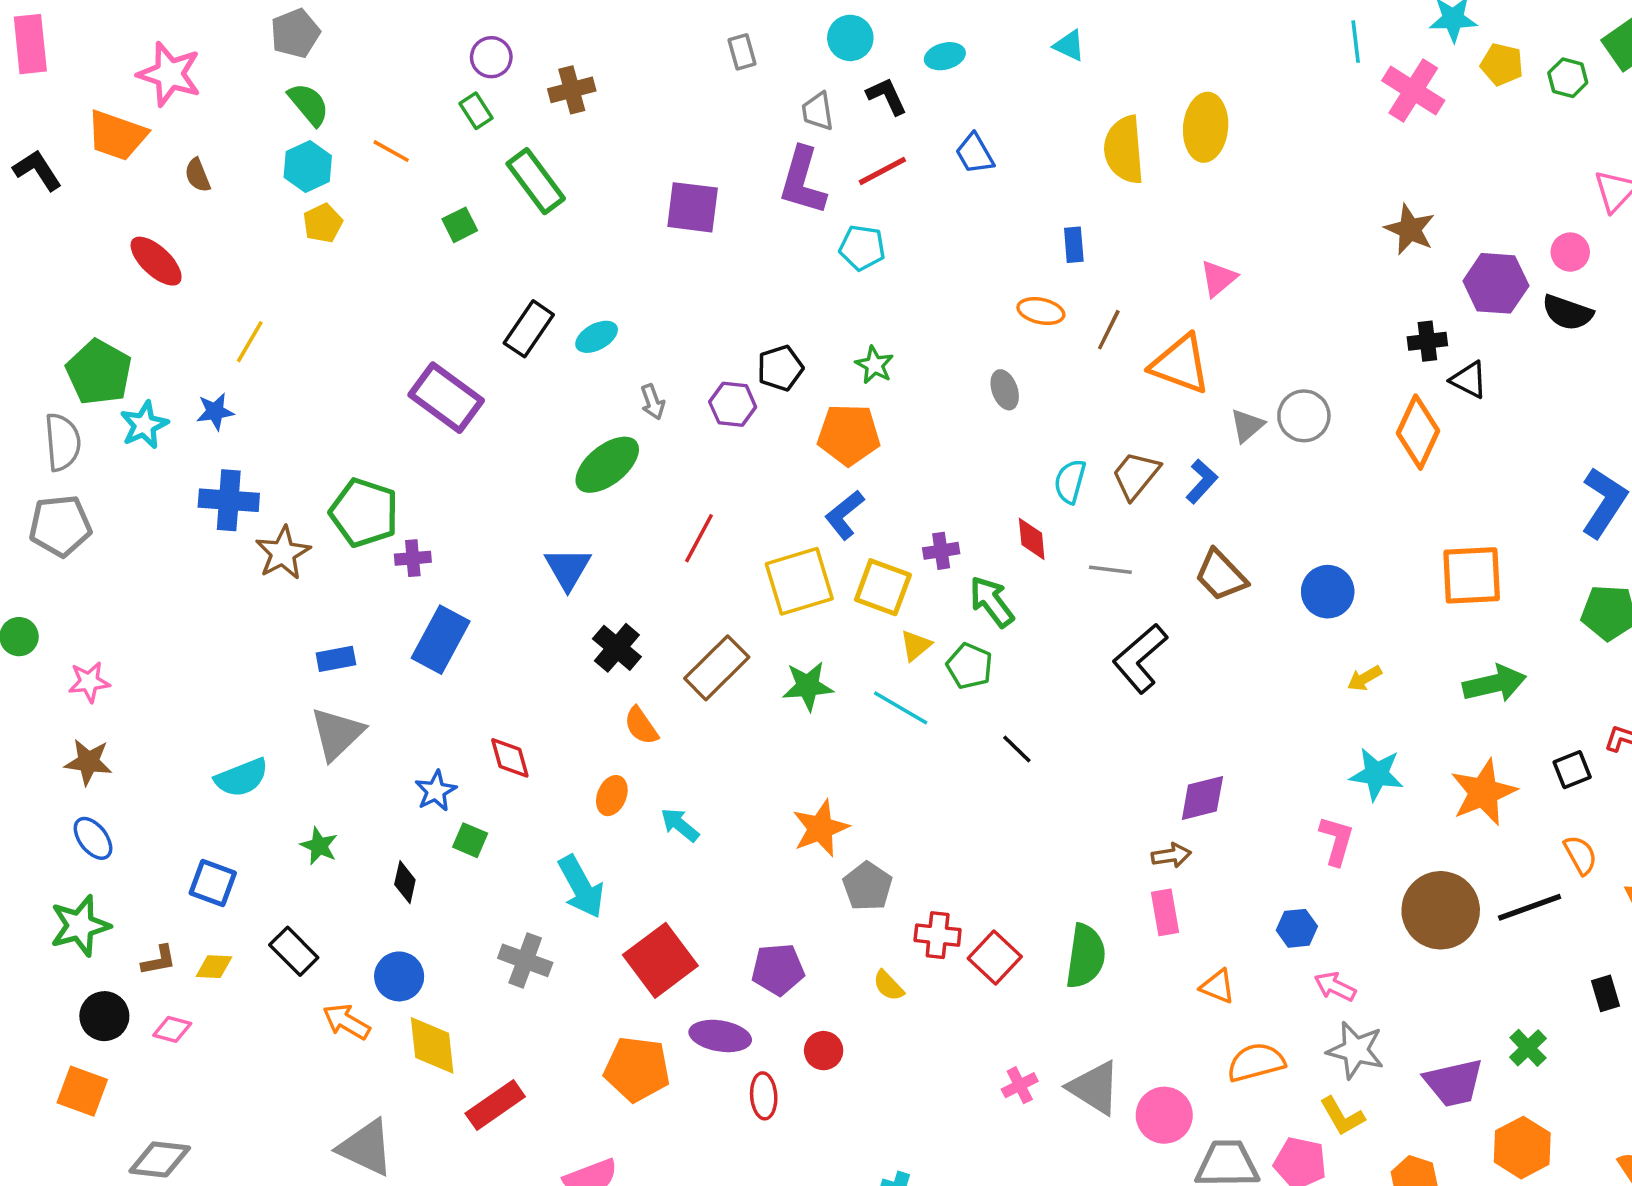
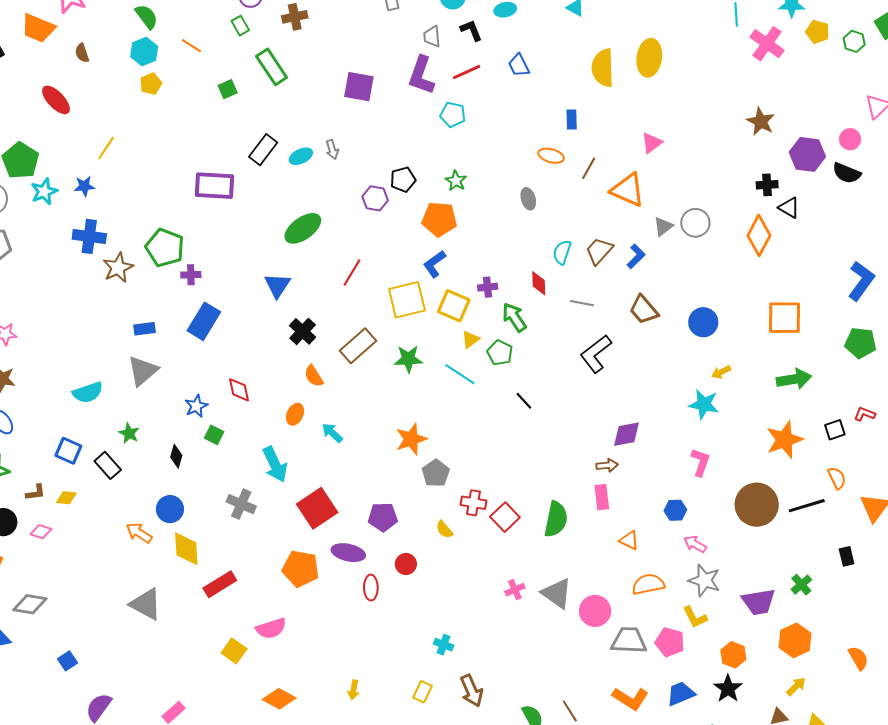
purple rectangle: (446, 398) -> (215, 186), turned -36
gray arrow: (653, 402) -> (332, 150), moved
cyan star: (1377, 774) -> (704, 404), moved
black rectangle: (294, 951) -> (108, 465), moved

